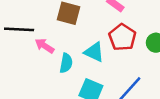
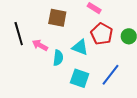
black line: (19, 29) -> (19, 34), turned 75

